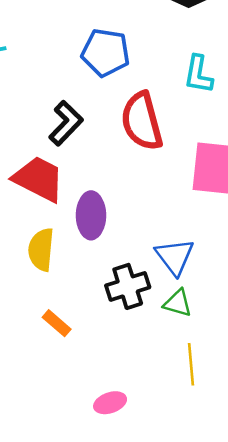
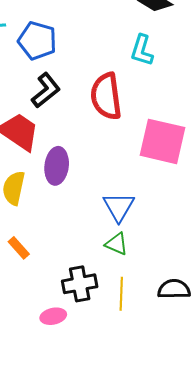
blue pentagon: (106, 53) -> (37, 41), moved
cyan L-shape: (198, 74) -> (142, 50), moved
black cross: (128, 286) -> (80, 284), moved

